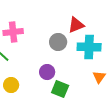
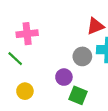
gray circle: (58, 42) -> (82, 56), moved

